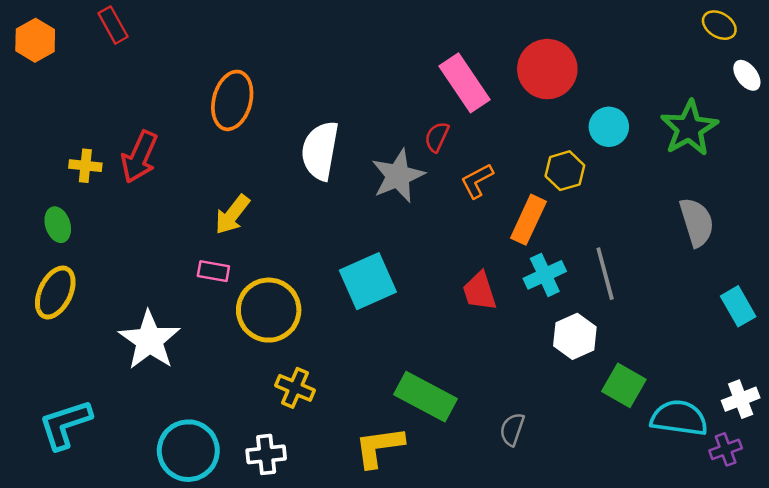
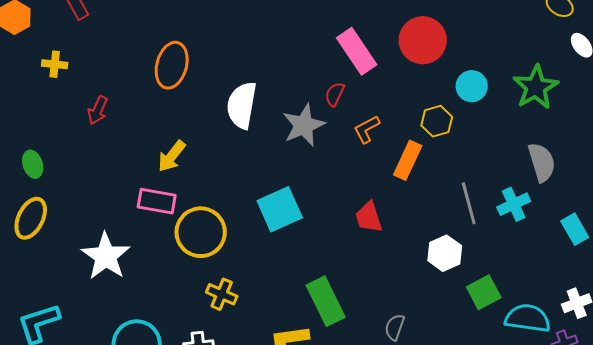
red arrow: (139, 157) -> (98, 110), size x0.7
yellow cross: (85, 166) -> (55, 64), moved
pink rectangle: (213, 271) -> (157, 201), size x1.5
cyan cross: (545, 275) -> (514, 204), moved
green square: (624, 385) -> (484, 292), turned 32
green rectangle: (426, 397) -> (326, 301), turned 36

